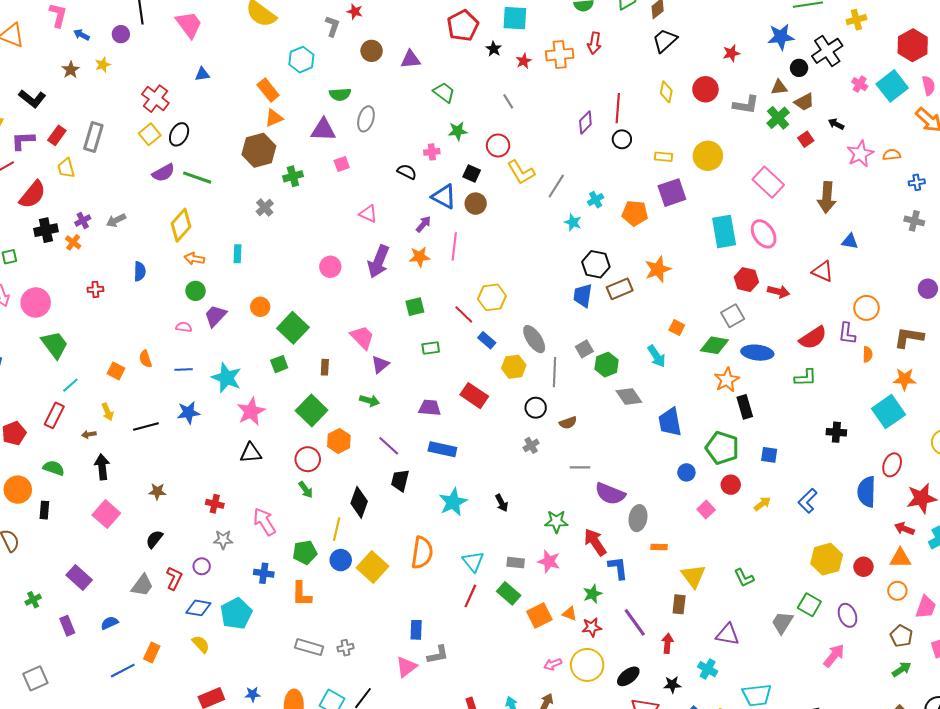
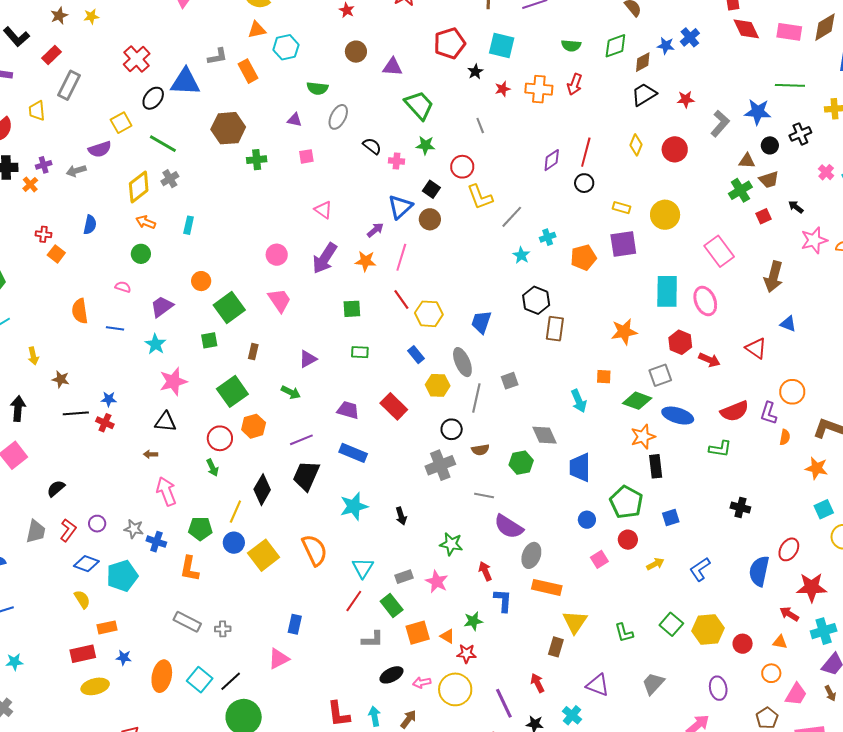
gray L-shape: (333, 26) -> (217, 56), moved, turned 50
black cross: (827, 51) -> (800, 134), size x0.7
red star: (731, 53) -> (686, 99), moved
blue triangle: (202, 74) -> (185, 82), moved, size x2.0
green trapezoid: (444, 93) -> (419, 105), size x1.4
gray L-shape: (746, 105) -> (720, 123), moved, turned -68
orange triangle: (274, 118) -> (257, 30), moved
purple triangle: (323, 130) -> (295, 120), size x0.6
yellow square: (150, 134) -> (121, 123), moved
red rectangle: (57, 135) -> (51, 55), moved
black semicircle: (407, 172) -> (372, 146), moved
purple semicircle: (163, 173) -> (100, 149), moved
blue triangle: (444, 197) -> (400, 207), turned 40
gray cross: (265, 207) -> (170, 179), moved
orange pentagon: (635, 213) -> (583, 257), turned -30
orange star: (658, 269) -> (624, 332), moved
brown rectangle: (620, 289) -> (555, 329), turned -70
blue trapezoid: (583, 295) -> (481, 322), moved
red line: (464, 314) -> (401, 300), moved
purple trapezoid: (215, 316) -> (162, 307), moved
orange square: (677, 328) -> (604, 377), turned -35
pink trapezoid: (362, 337) -> (279, 300), moved
orange semicircle: (145, 359) -> (80, 311), size x1.4
green hexagon: (607, 365) -> (521, 463), moved
orange square: (116, 371) -> (56, 254), moved
cyan star: (227, 378) -> (155, 344), size x0.7
cyan square: (889, 412) -> (824, 509), moved, size x0.6
blue star: (188, 413) -> (109, 399), moved, size x0.7
black line: (146, 427) -> (76, 413), moved
brown arrow: (89, 434) -> (151, 454), moved
gray cross: (531, 445) -> (440, 465), size x1.8
purple line: (389, 446) -> (301, 440), turned -75
blue square: (769, 455) -> (671, 517), turned -36
black trapezoid: (400, 480) -> (306, 476), size x1.4
brown star: (157, 491) -> (61, 379), moved
red cross: (215, 504) -> (105, 423), moved
gray star: (223, 540) -> (134, 529), moved
red arrow: (595, 542) -> (485, 571), size x0.7
orange rectangle: (659, 547) -> (547, 587), size x1.8
orange semicircle: (422, 553) -> (315, 550), turned -44
orange triangle: (900, 558) -> (780, 642), size x0.7
gray rectangle: (516, 563) -> (404, 577), turned -36
gray trapezoid: (142, 585) -> (36, 531), turned -35
green square: (809, 605) -> (671, 624), moved
purple line: (635, 622) -> (504, 703), moved
red arrow: (668, 643) -> (538, 683), turned -42
orange rectangle: (152, 652) -> (107, 627), moved, turned 42
gray L-shape: (438, 655) -> (372, 639), moved
black ellipse: (628, 676) -> (391, 675), moved

